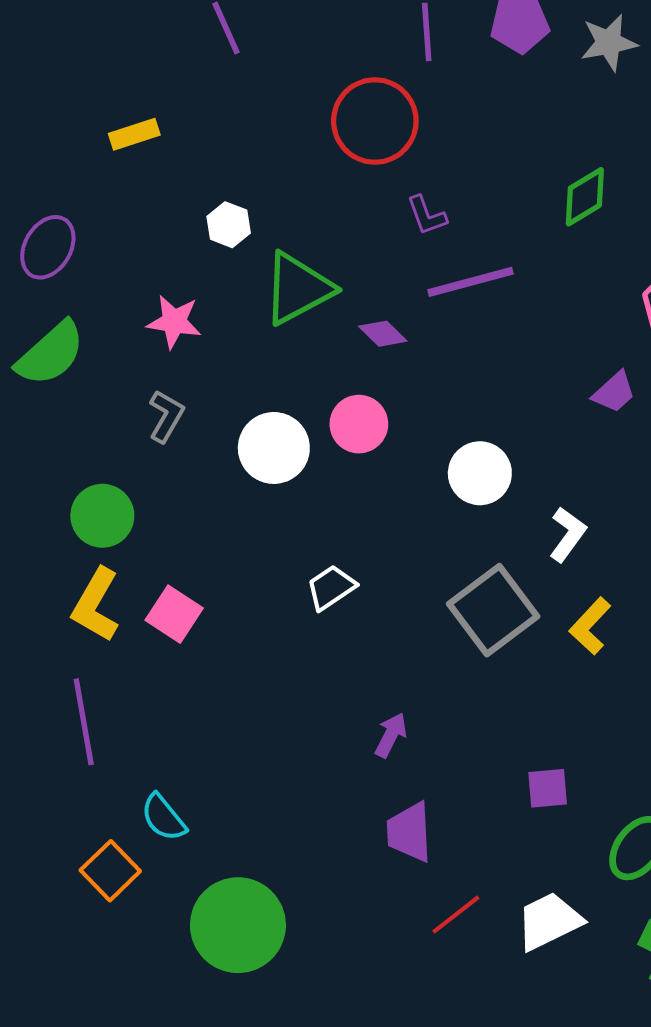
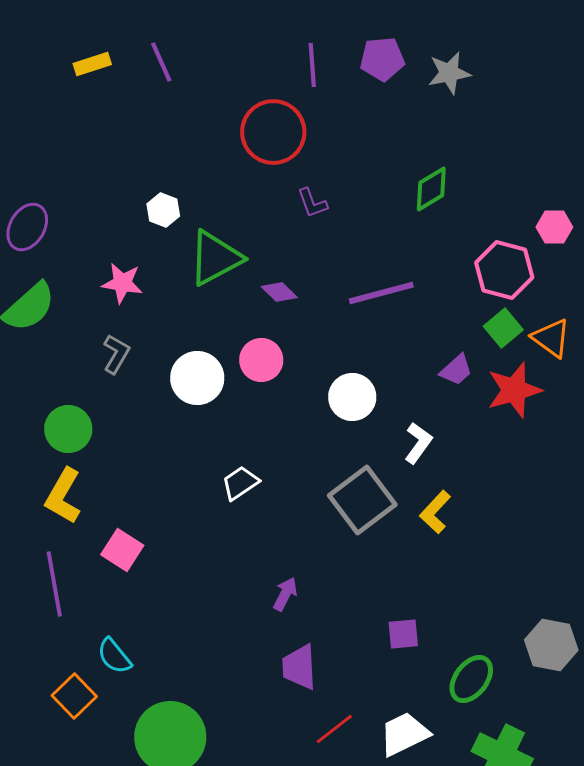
yellow rectangle: (134, 134) -> (92, 64), moved
purple line: (471, 282) -> (381, 293), moved
purple trapezoid: (614, 392) -> (456, 370), moved
pink square: (174, 614) -> (122, 550), moved

